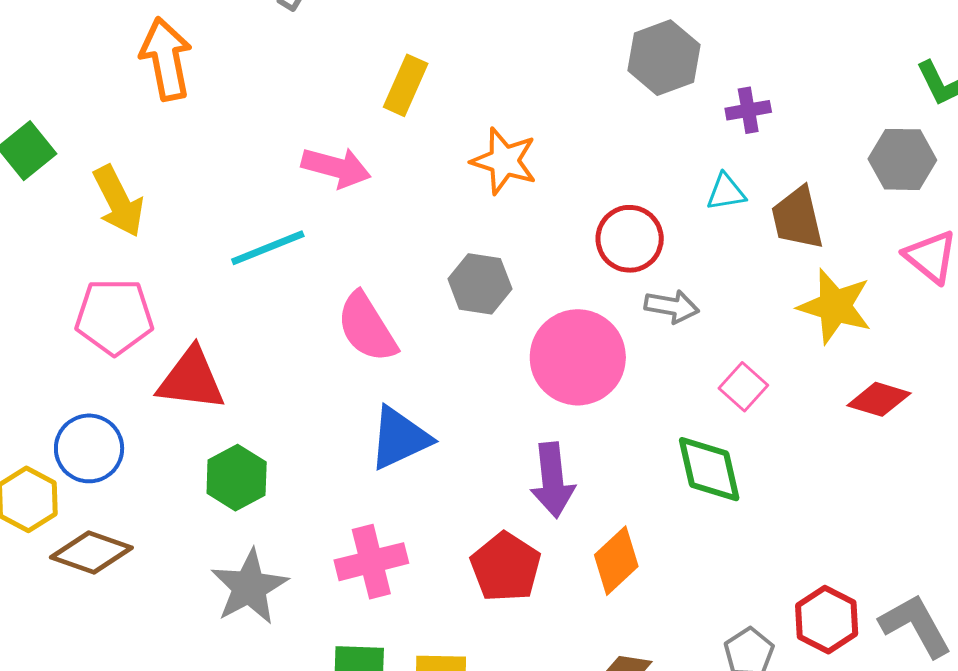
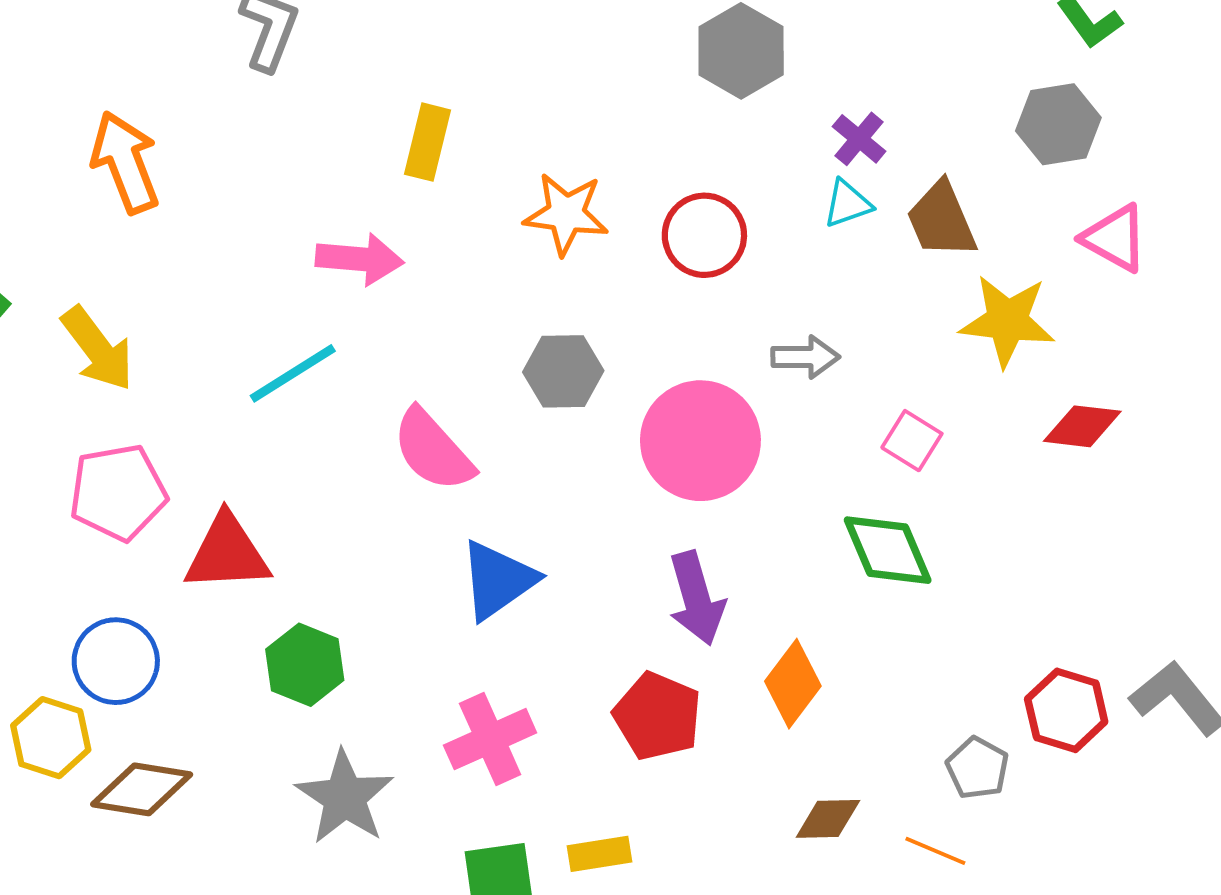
purple cross: (748, 110) -> (859, 139), moved, turned -30
red circle: (630, 239) -> (704, 235), moved

